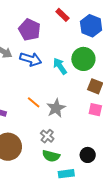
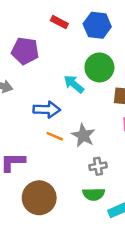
blue arrow: (31, 59) -> (47, 110), moved
gray cross: (47, 136) -> (98, 166), moved, turned -32

